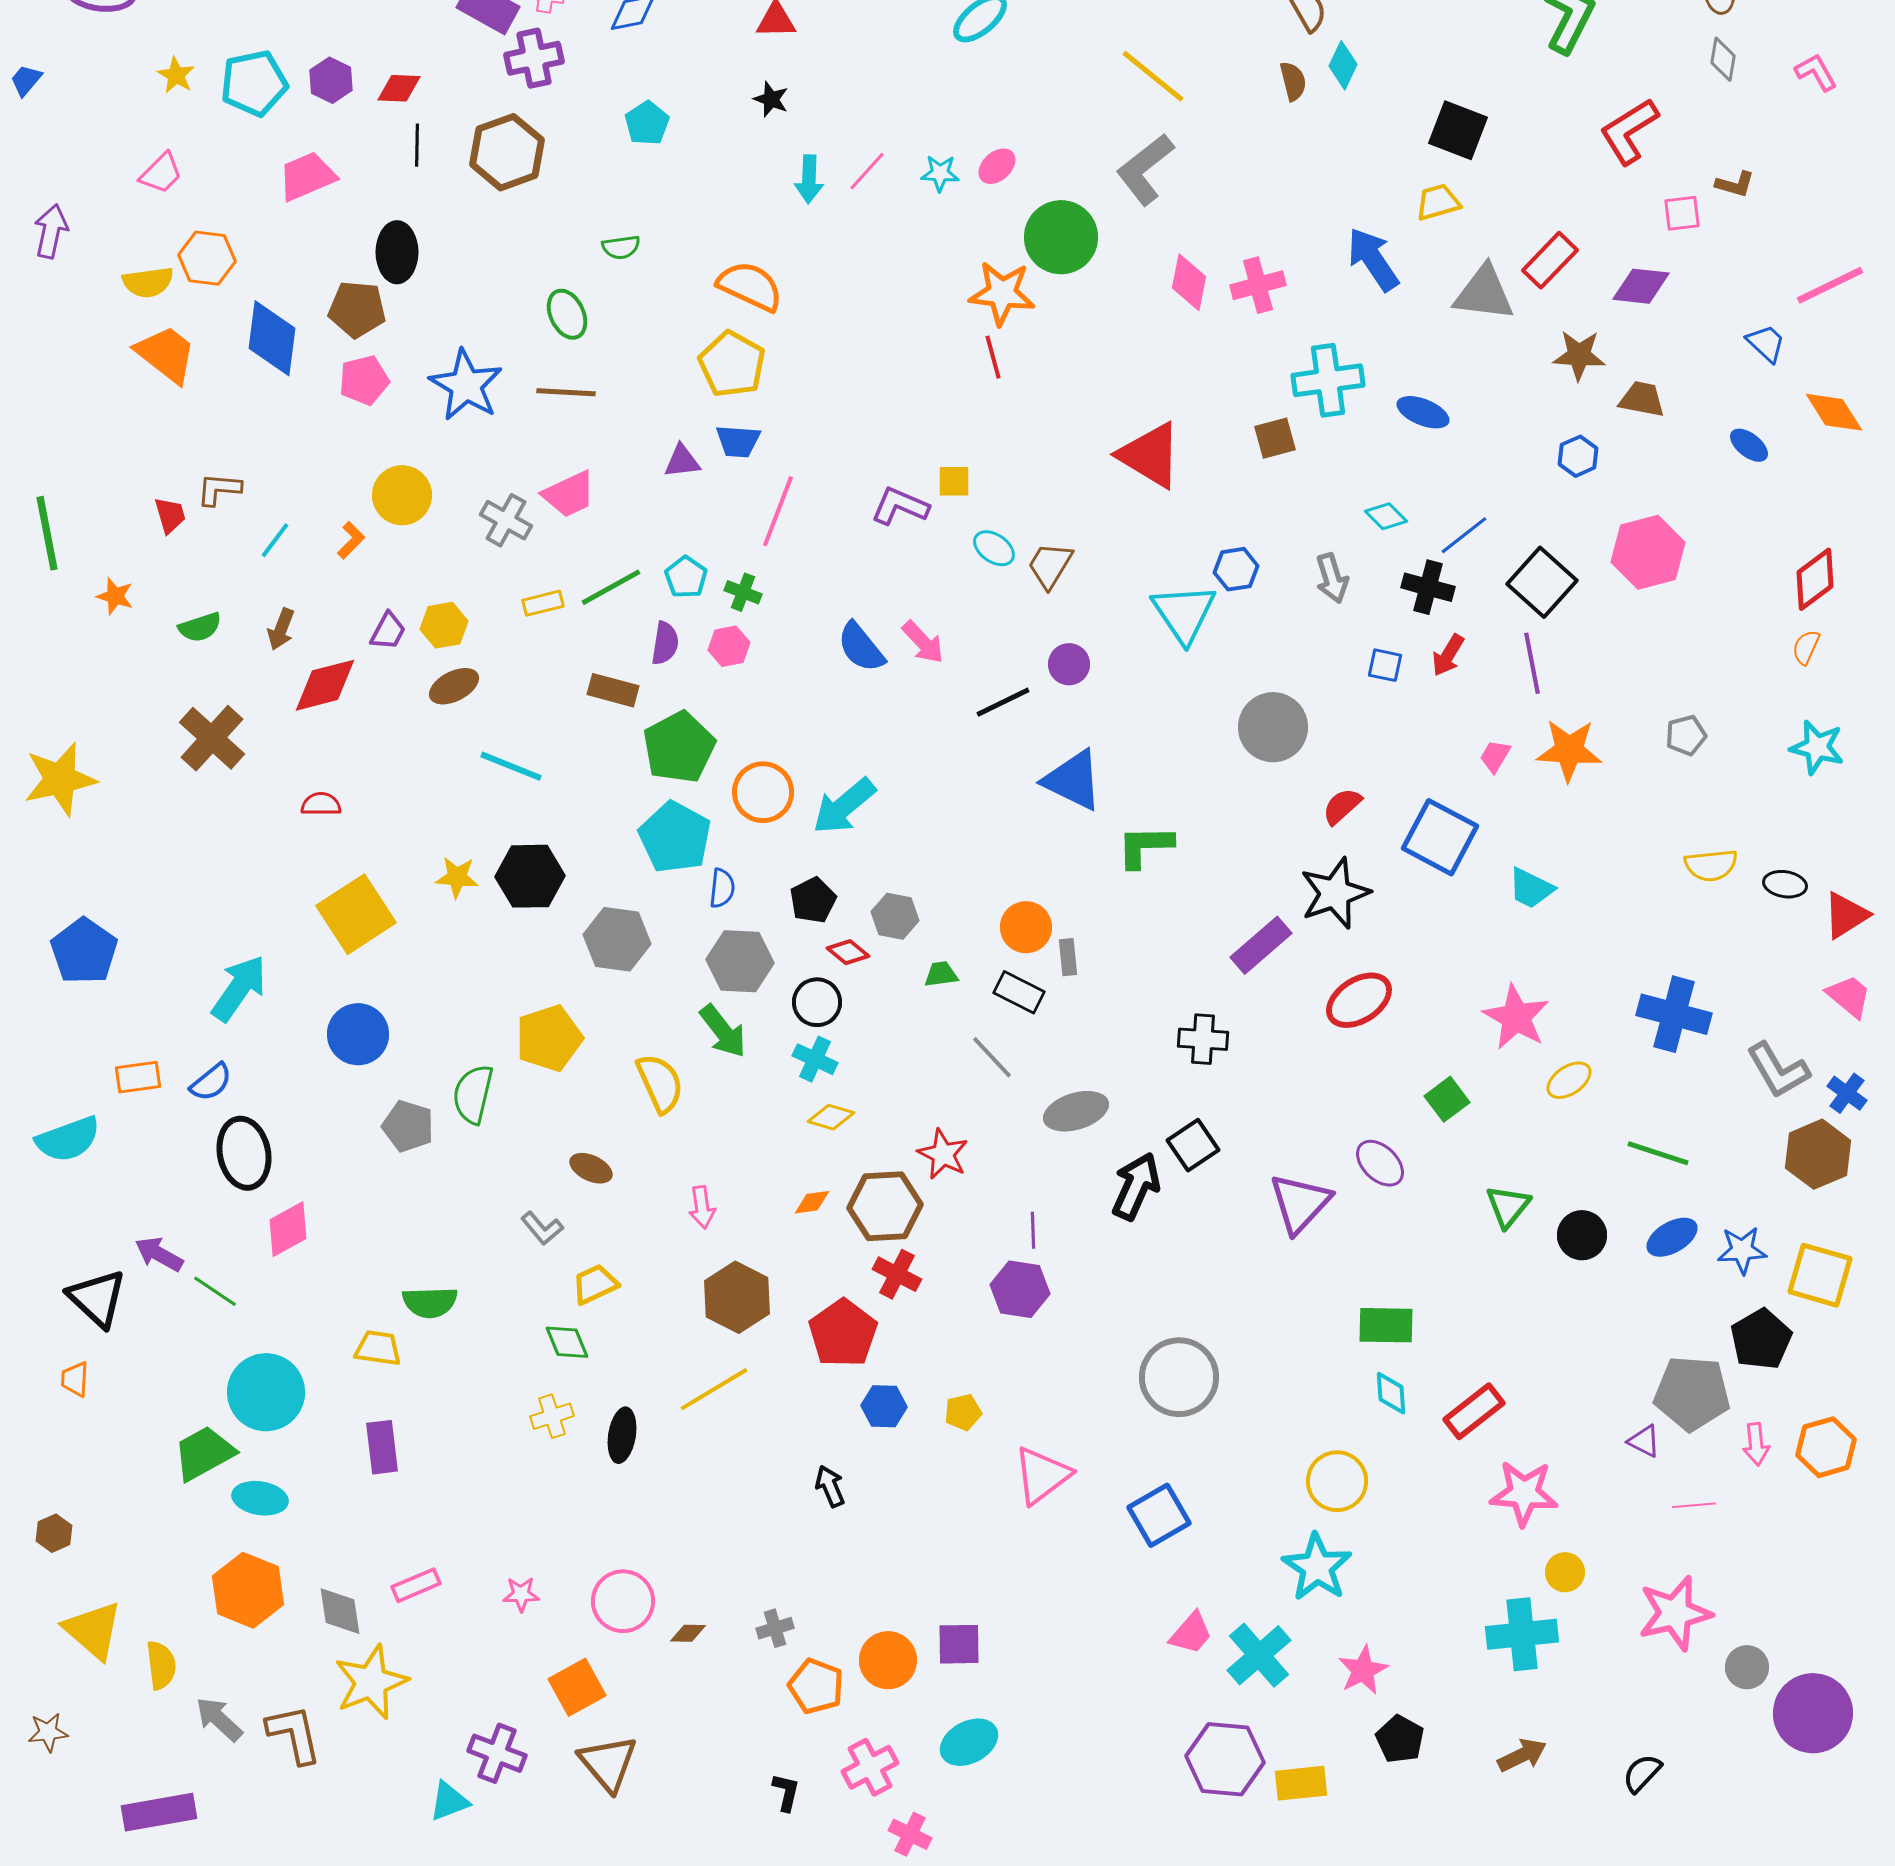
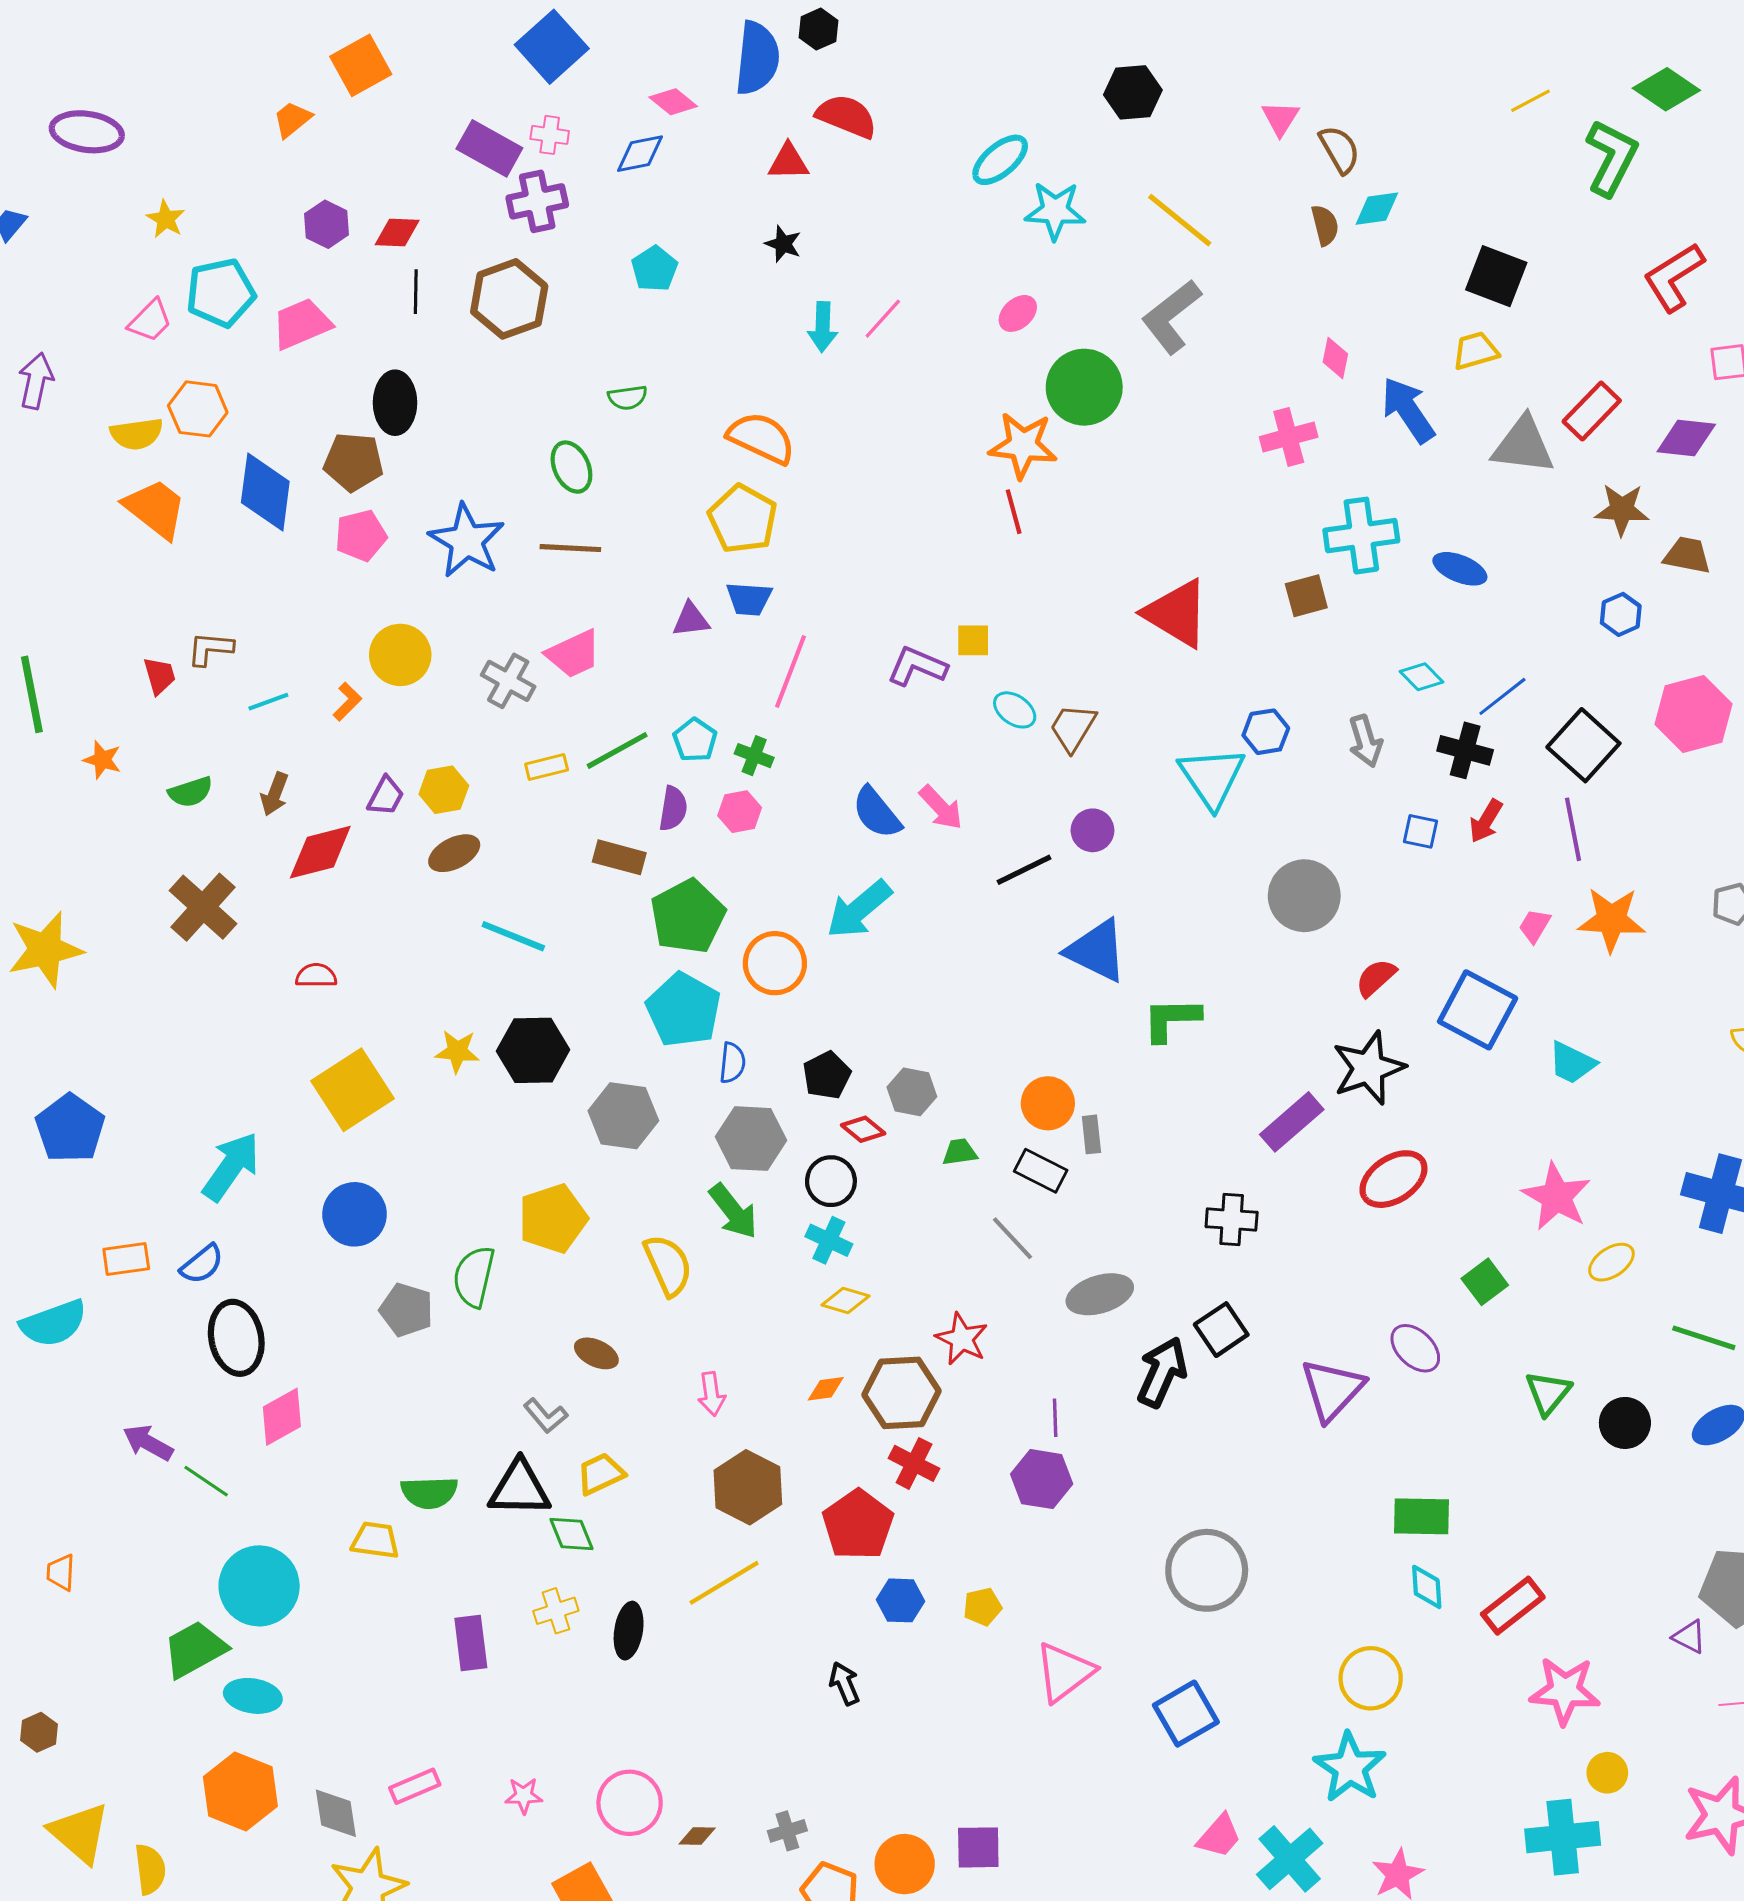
cyan diamond: (1343, 65) -> (1377, 209), turned 57
cyan pentagon: (254, 83) -> (221, 293), moved
cyan star: (940, 173) -> (1055, 211), moved, size x1.5
pink diamond: (1189, 282) -> (1335, 358), moved, size x0.7
cyan line: (275, 540) -> (268, 702), turned 33
cyan arrow: (844, 806) -> (859, 909), moved
black triangle: (97, 1298) -> (520, 1488), moved, turned -42
purple rectangle: (382, 1447) -> (471, 1643), moved

